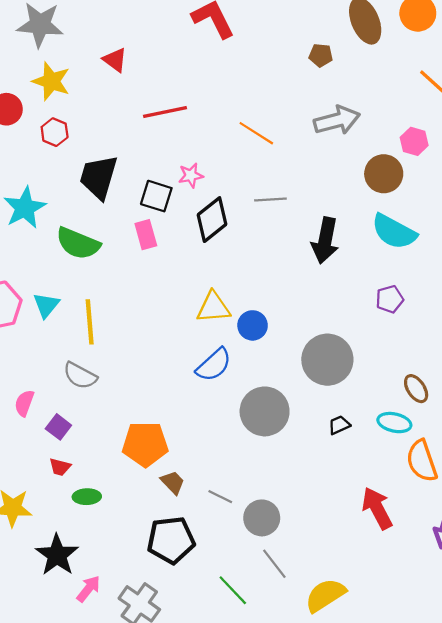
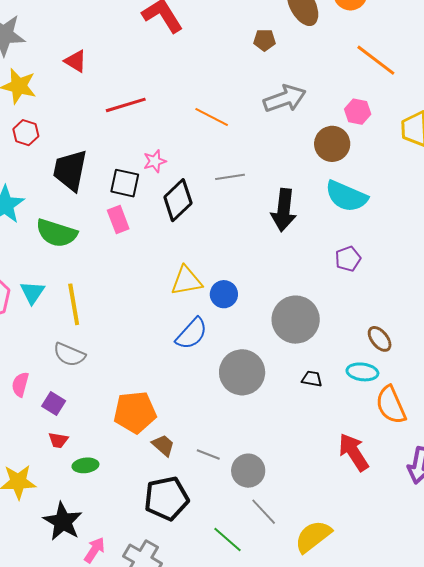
black trapezoid: (339, 425) -> (312, 379), turned 40

